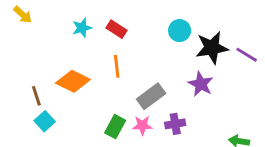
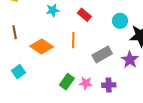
red rectangle: (116, 29) -> (84, 15), moved
brown line: (36, 96) -> (15, 32), moved
gray rectangle: (151, 96) -> (102, 54), moved

